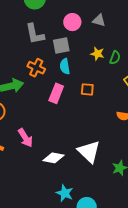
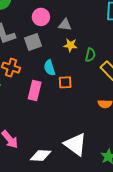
gray triangle: (99, 20) -> (65, 25), moved
green semicircle: (115, 58) -> (90, 55), moved
cyan semicircle: (65, 66) -> (49, 68), moved

